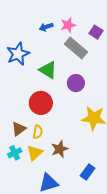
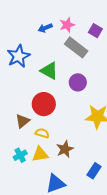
brown triangle: (19, 129) -> (23, 121), moved
yellow semicircle: (38, 132) -> (42, 133), turned -80
yellow triangle: (35, 153) -> (40, 154), turned 36

